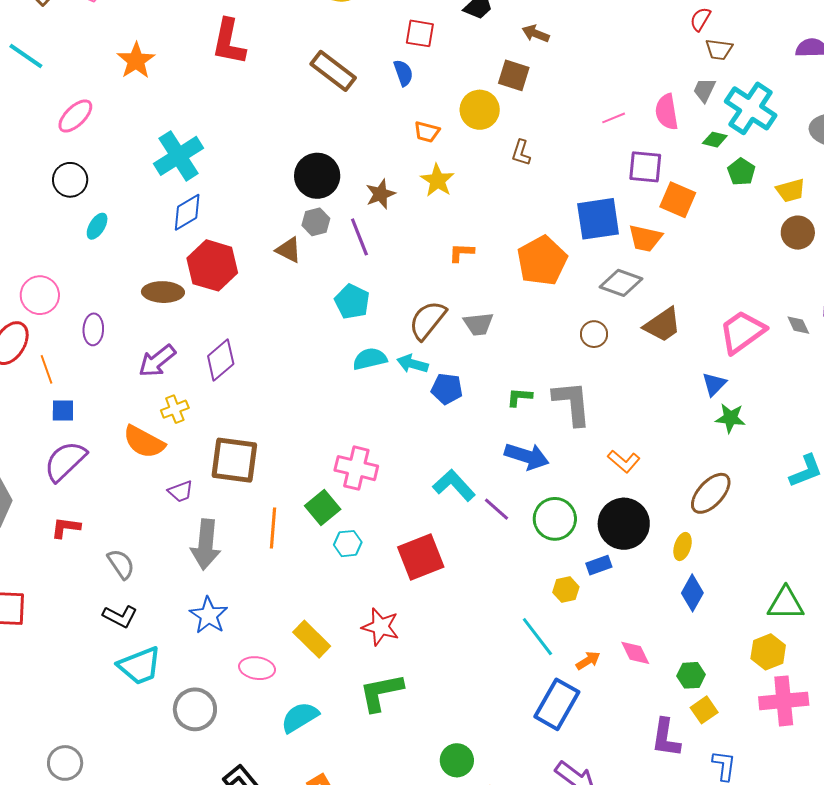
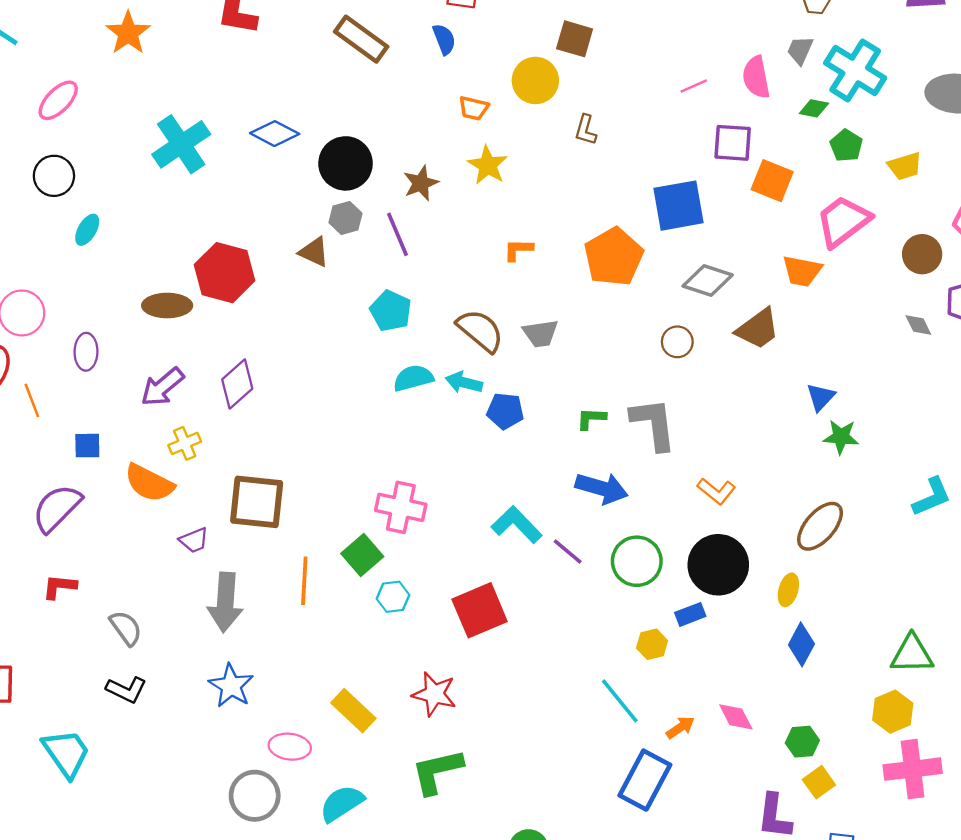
blue diamond: (187, 212) -> (275, 134), moved, turned 60
brown circle: (798, 233) -> (922, 254), moved
orange trapezoid: (645, 238) -> (802, 271), moved
brown semicircle: (428, 320) -> (480, 331), turned 93
pink trapezoid: (742, 332) -> (843, 221), moved
blue square: (63, 410) -> (87, 446), moved
cyan trapezoid: (140, 666) -> (66, 753), moved, turned -102
gray circle: (195, 709) -> (255, 796), moved

